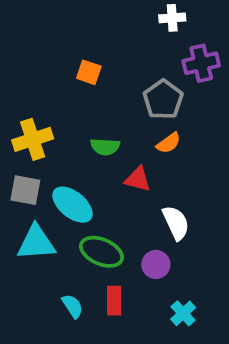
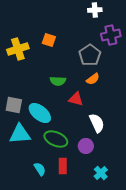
yellow cross: (33, 139) -> (18, 49), moved

